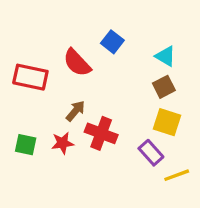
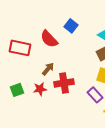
red cross: (101, 133) -> (64, 83), turned -30
green square: (26, 145) -> (17, 90), turned -32

